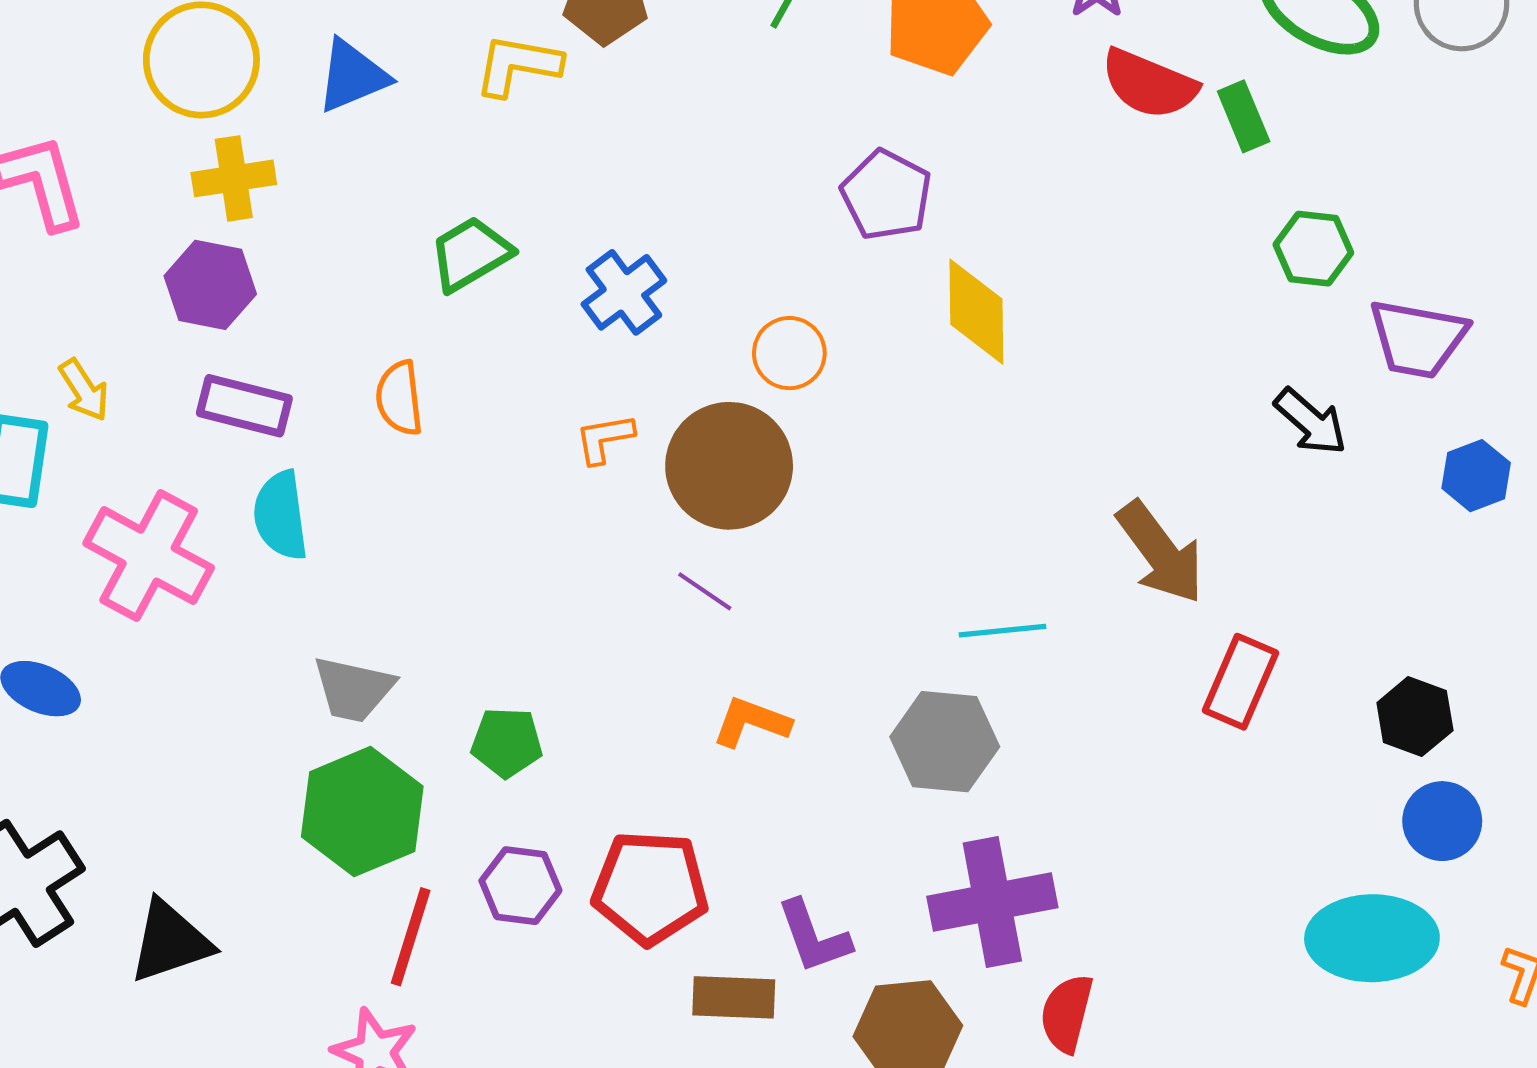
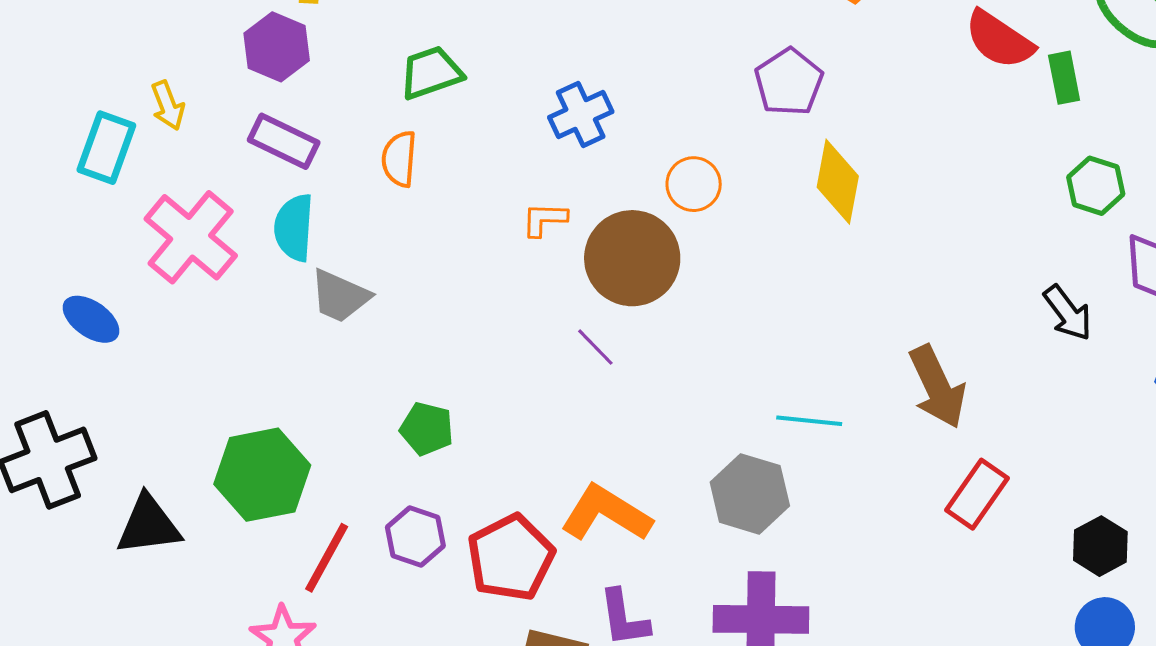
green trapezoid: (470, 254) -> (431, 73), moved
gray trapezoid: (353, 689) -> (340, 296), moved
orange L-shape: (751, 722) -> (606, 513), moved, size x1.5
green hexagon: (362, 812) -> (262, 475), moved
red pentagon: (650, 888) -> (511, 558), turned 30

